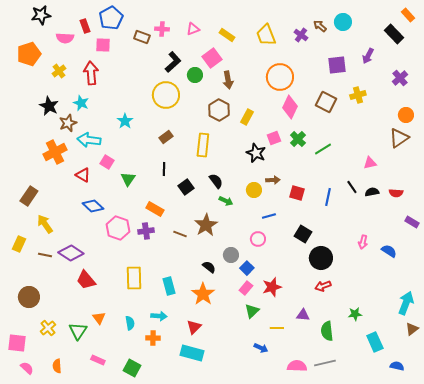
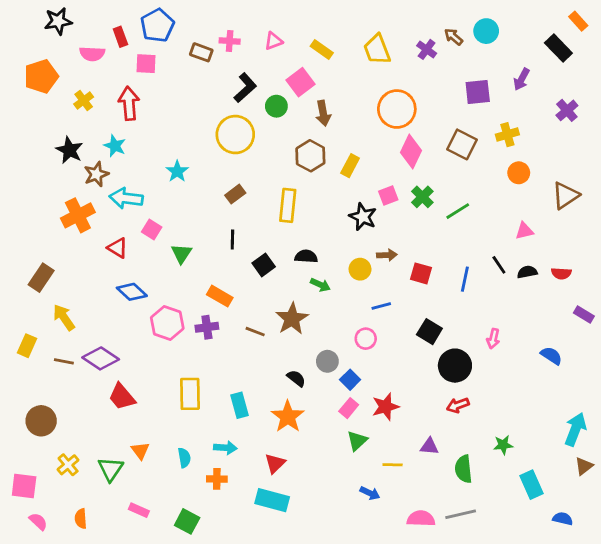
orange circle: (406, 115) -> (519, 173), moved
black semicircle: (216, 181) -> (306, 256), turned -49
pink arrow: (363, 242) -> (493, 339), moved

